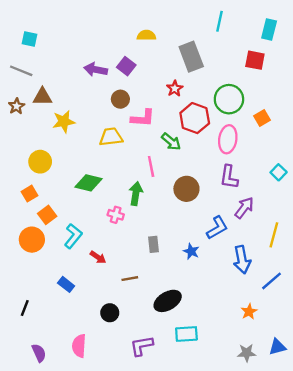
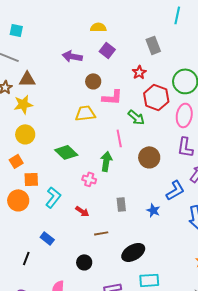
yellow semicircle: (146, 35) -> (98, 27), moved
gray rectangle: (191, 57) -> (153, 45), size x0.7
purple square: (126, 66) -> (107, 50), moved
yellow star: (64, 122) -> (23, 104), moved
green diamond: (89, 183) -> (66, 152), turned 30
orange square: (47, 215) -> (31, 179), turned 35
red arrow: (98, 257) -> (82, 211), moved
black line: (25, 308) -> (26, 258), moved

